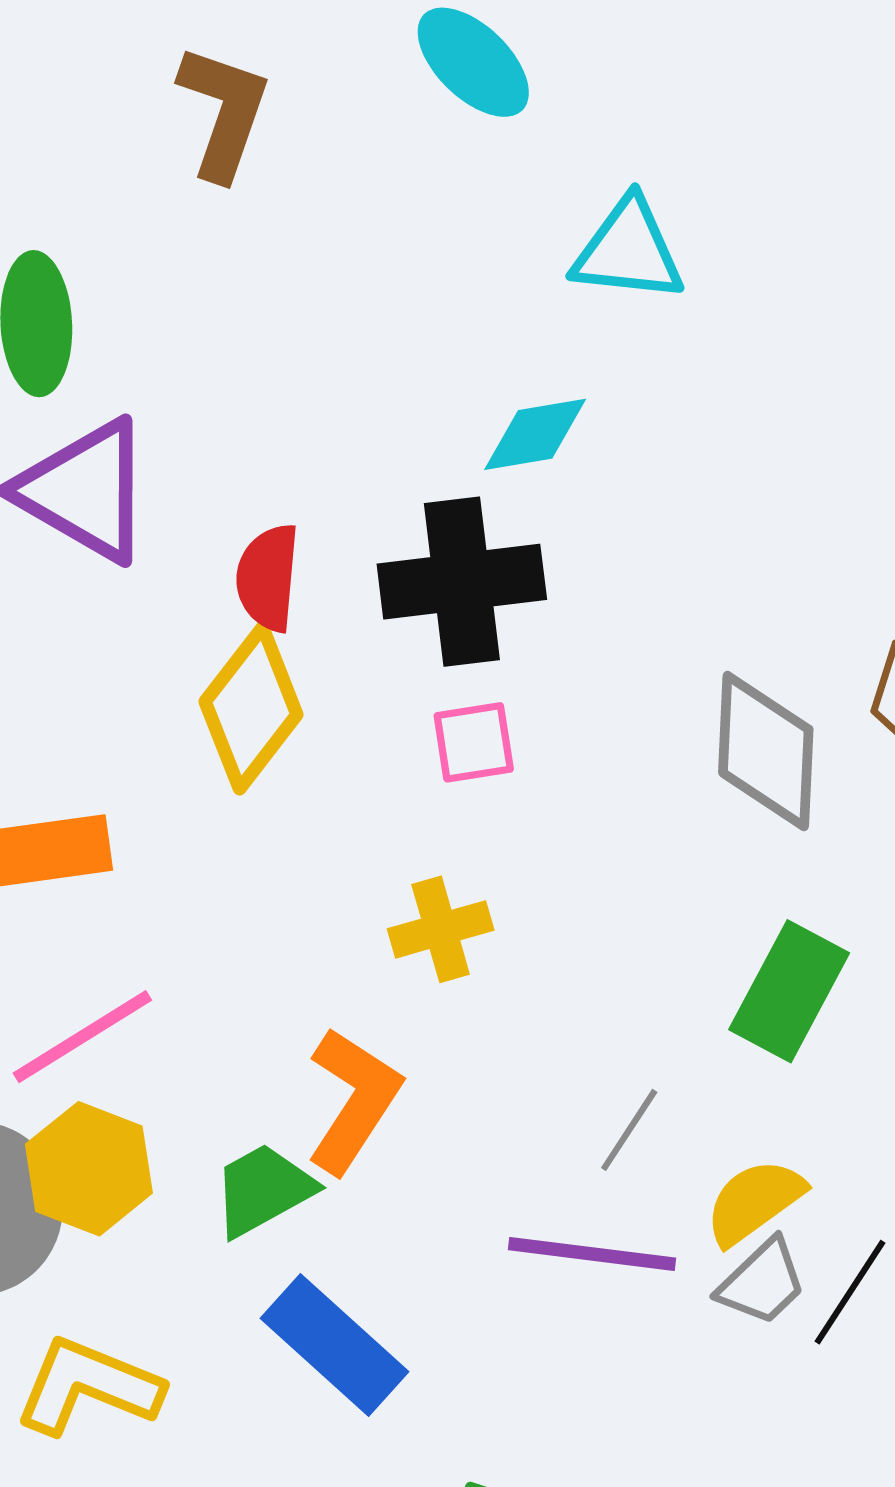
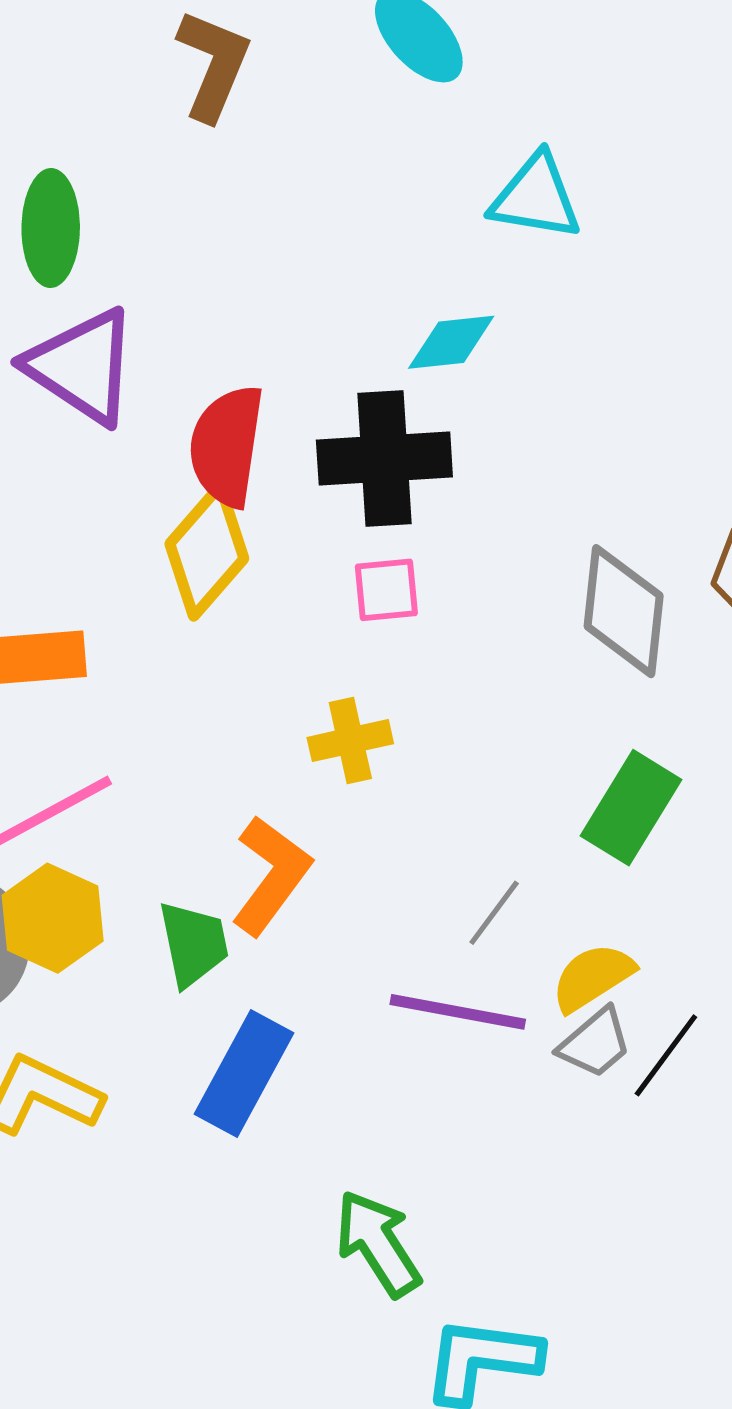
red semicircle: (268, 578) -> (227, 446), size x1.4
green trapezoid: (263, 1190) -> (193, 944), turned 104
blue rectangle: (335, 1345) -> (244, 1073), turned 73

